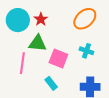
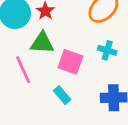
pink line: (22, 63) -> (23, 70), turned -30

